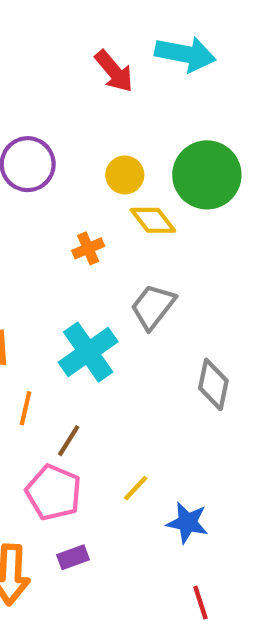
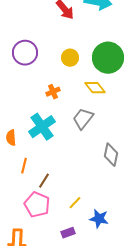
yellow diamond: (153, 220) -> (95, 88), moved
cyan cross: (88, 352) -> (42, 127), moved
purple rectangle: (73, 557) -> (68, 233), moved

